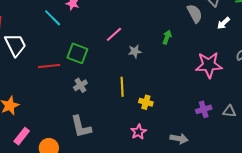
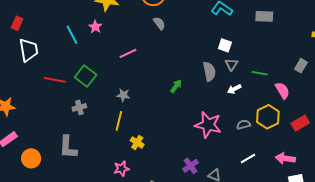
pink line: (114, 34) -> (128, 53), moved
gray star: (135, 51) -> (123, 95), moved
purple cross: (204, 109) -> (191, 166), turned -35

